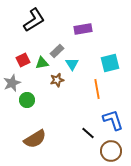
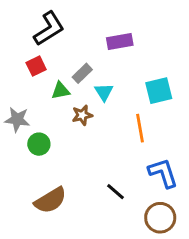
red square: (23, 60) -> (36, 66), moved
gray star: (12, 83) -> (17, 120), turned 30
black line: (88, 133) -> (115, 192), moved

